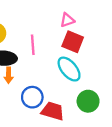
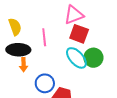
pink triangle: (67, 20) -> (74, 15), size x1.5
green circle: (88, 101) -> (93, 58), moved

